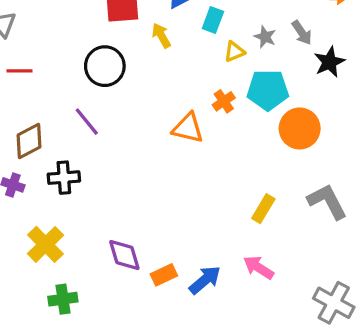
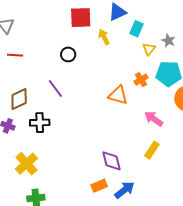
yellow triangle: (234, 52) -> (149, 49), turned -32
black circle: (105, 66) -> (68, 54), size x0.6
yellow rectangle: (263, 209) -> (152, 150), moved
purple diamond: (124, 255) -> (111, 161), moved
pink arrow: (259, 267) -> (154, 119), moved

